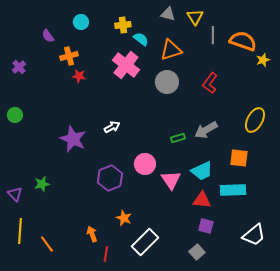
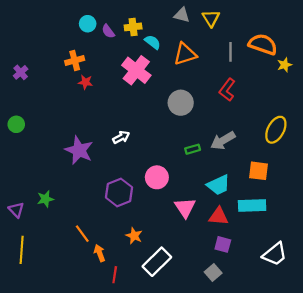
gray line: (213, 35) -> (230, 52), moved
purple semicircle: (48, 36) -> (108, 31), moved
gray circle: (167, 82) -> (181, 103), moved
pink triangle: (171, 180) -> (185, 208), moved
orange line: (47, 244) -> (82, 234), moved

